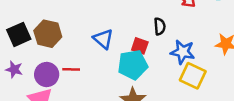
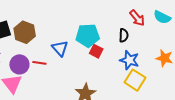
black semicircle: (160, 26) -> (124, 35), moved
blue triangle: (103, 39) -> (60, 48), moved
cyan pentagon: (133, 65) -> (88, 35), moved

